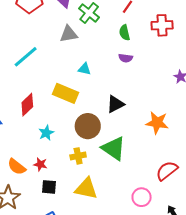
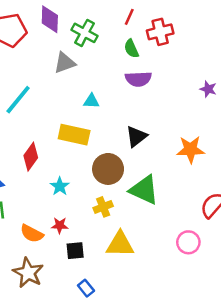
red cross: (162, 25) -> (160, 32), moved
purple semicircle: (126, 58) -> (138, 79), size x1.5

